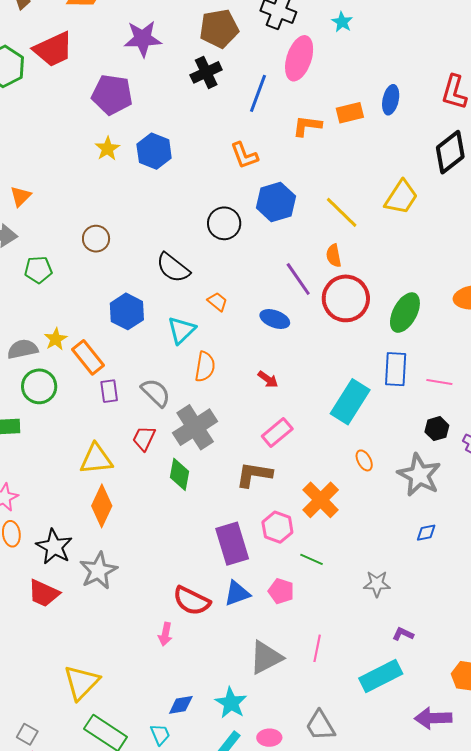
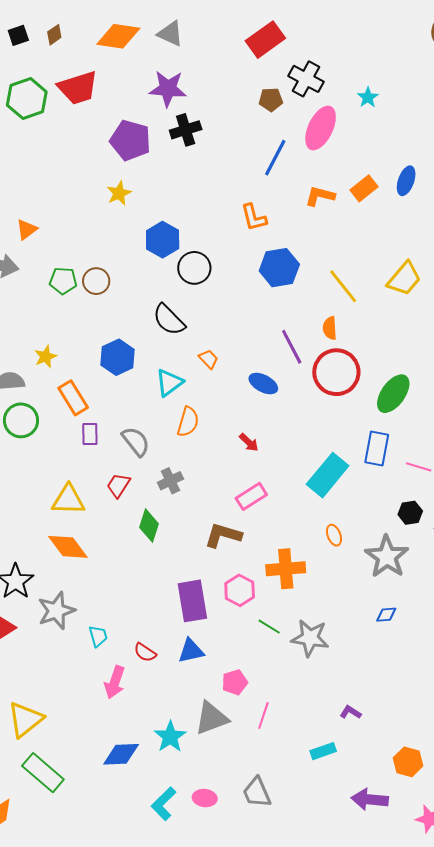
brown pentagon: (219, 29) -> (271, 100), moved, size x0.6
black cross: (206, 72) -> (186, 130), moved
orange rectangle: (350, 113) -> (364, 188), turned -32
blue hexagon: (154, 151) -> (163, 240), moved
black circle: (224, 223) -> (194, 268), moved
green pentagon: (38, 270) -> (63, 281), moved
yellow star: (56, 339) -> (46, 357), moved
gray cross: (195, 427) -> (170, 481), size x0.6
orange cross: (321, 500) -> (286, 569), turned 33
orange diamond: (102, 506) -> (68, 547), turned -69
gray star: (377, 584) -> (310, 638), moved, size x1.4
pink pentagon: (281, 591) -> (235, 682), moved, turned 30
red semicircle: (192, 601) -> (145, 653), size x0.6
pink arrow: (165, 634) -> (115, 682), size x1.4
cyan rectangle: (381, 676) -> (323, 751), size x0.6
cyan star: (231, 703) -> (170, 737), moved
blue diamond: (181, 705) -> (121, 754), size x1.4
cyan trapezoid: (160, 735) -> (98, 636), moved

